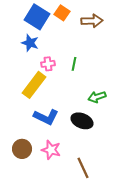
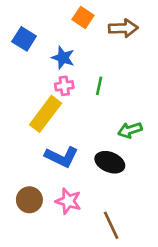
blue square: (37, 17) -> (24, 39), moved, size x0.7
blue star: (30, 43) -> (63, 58), moved

